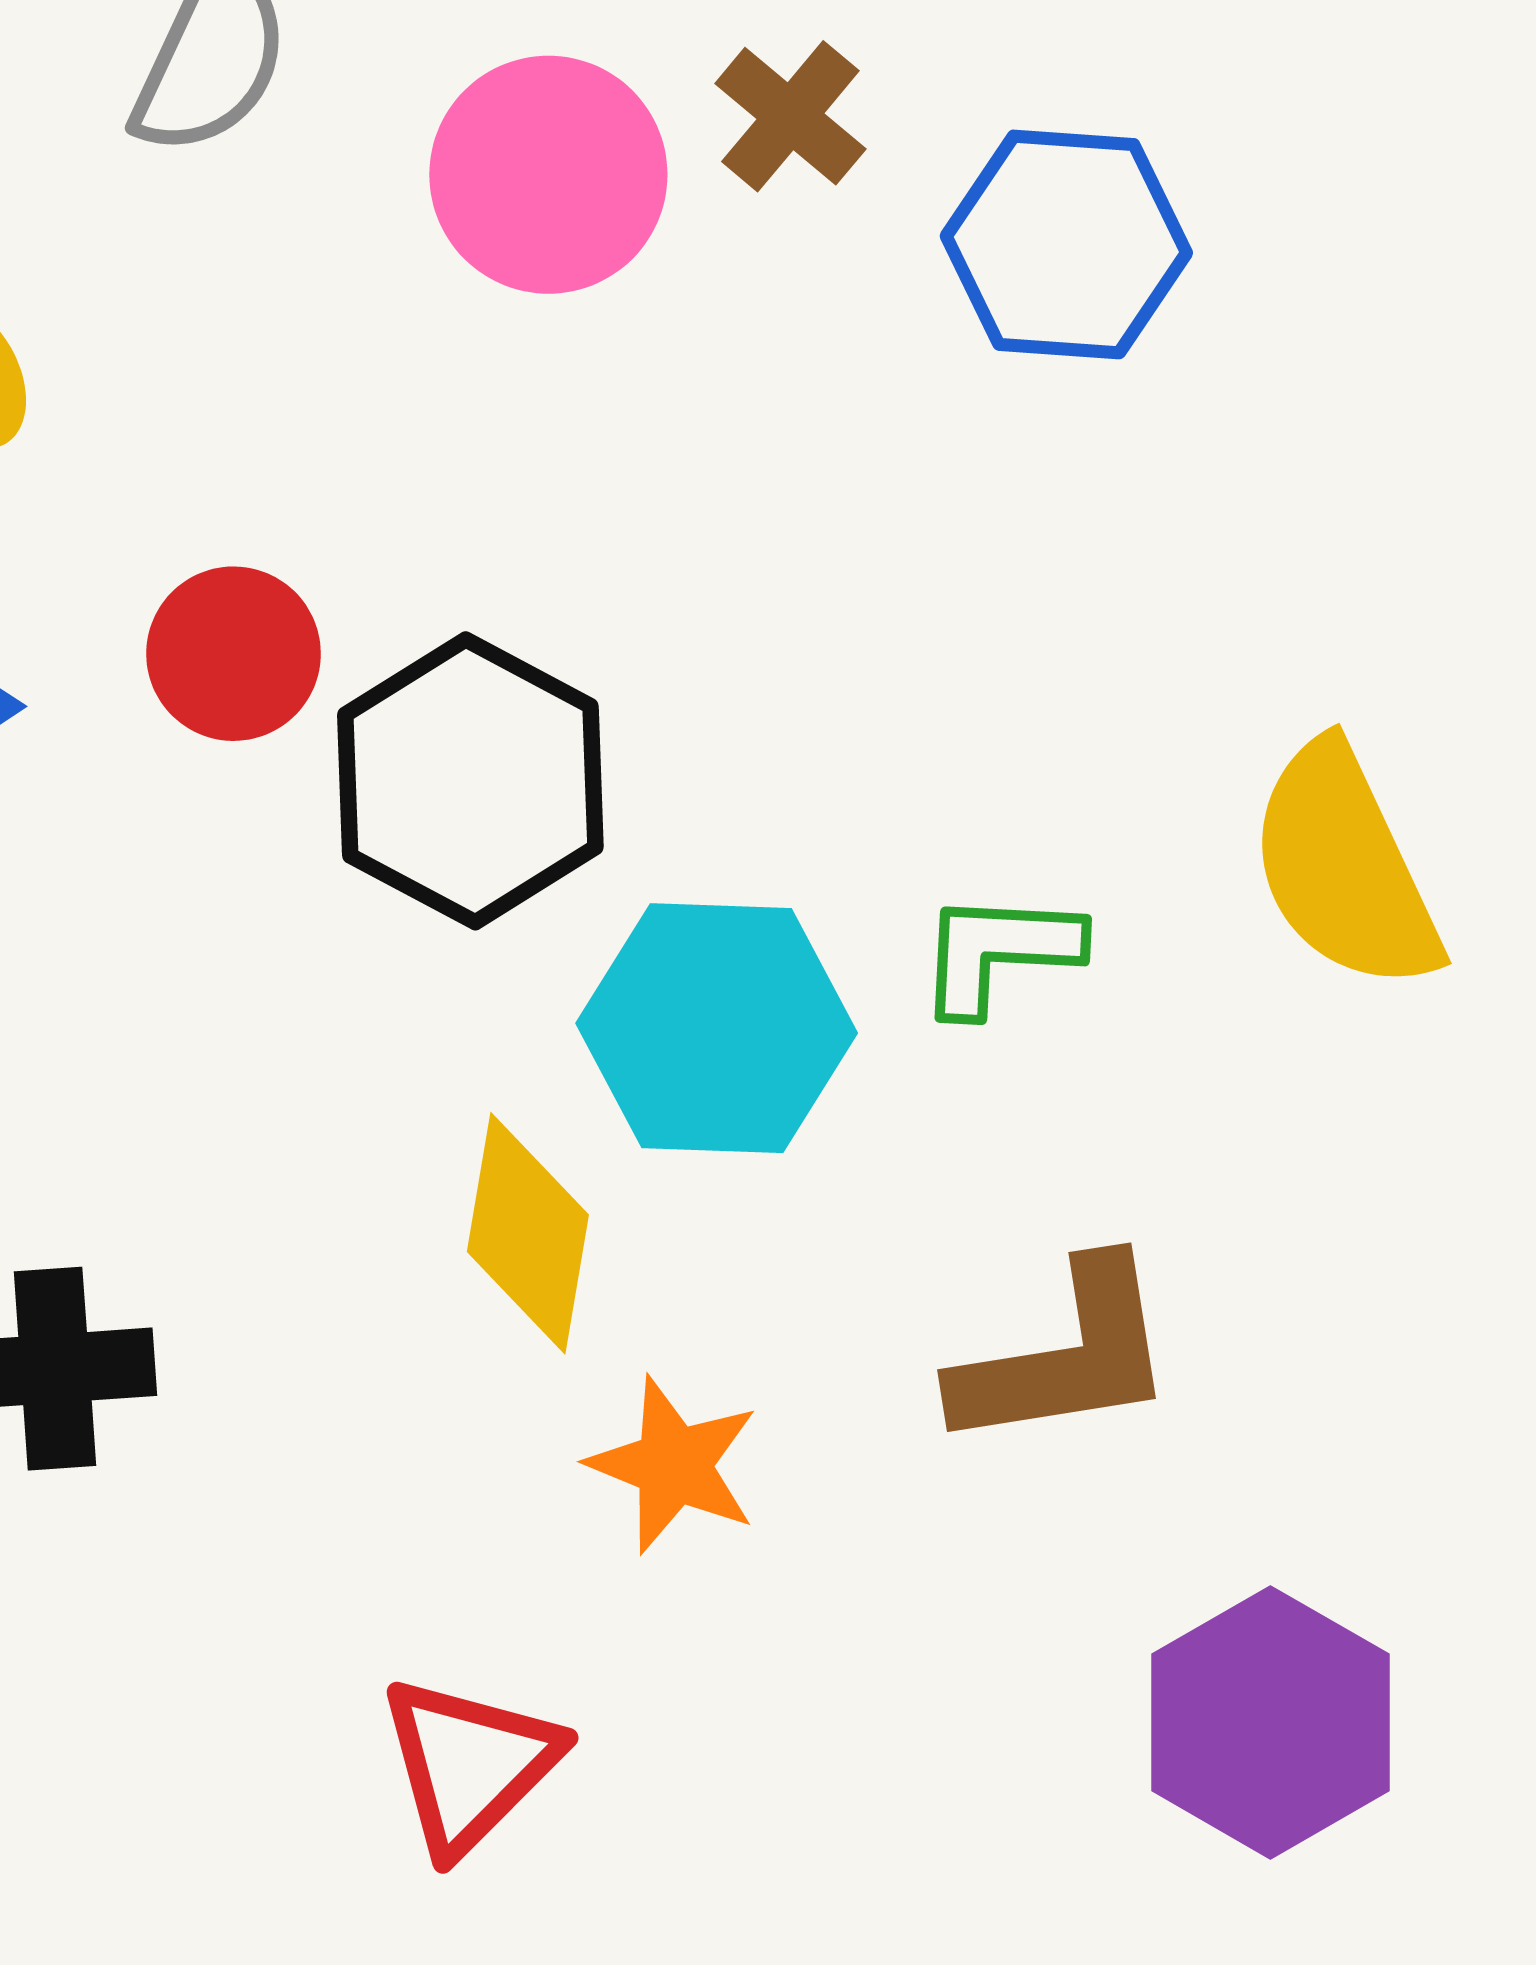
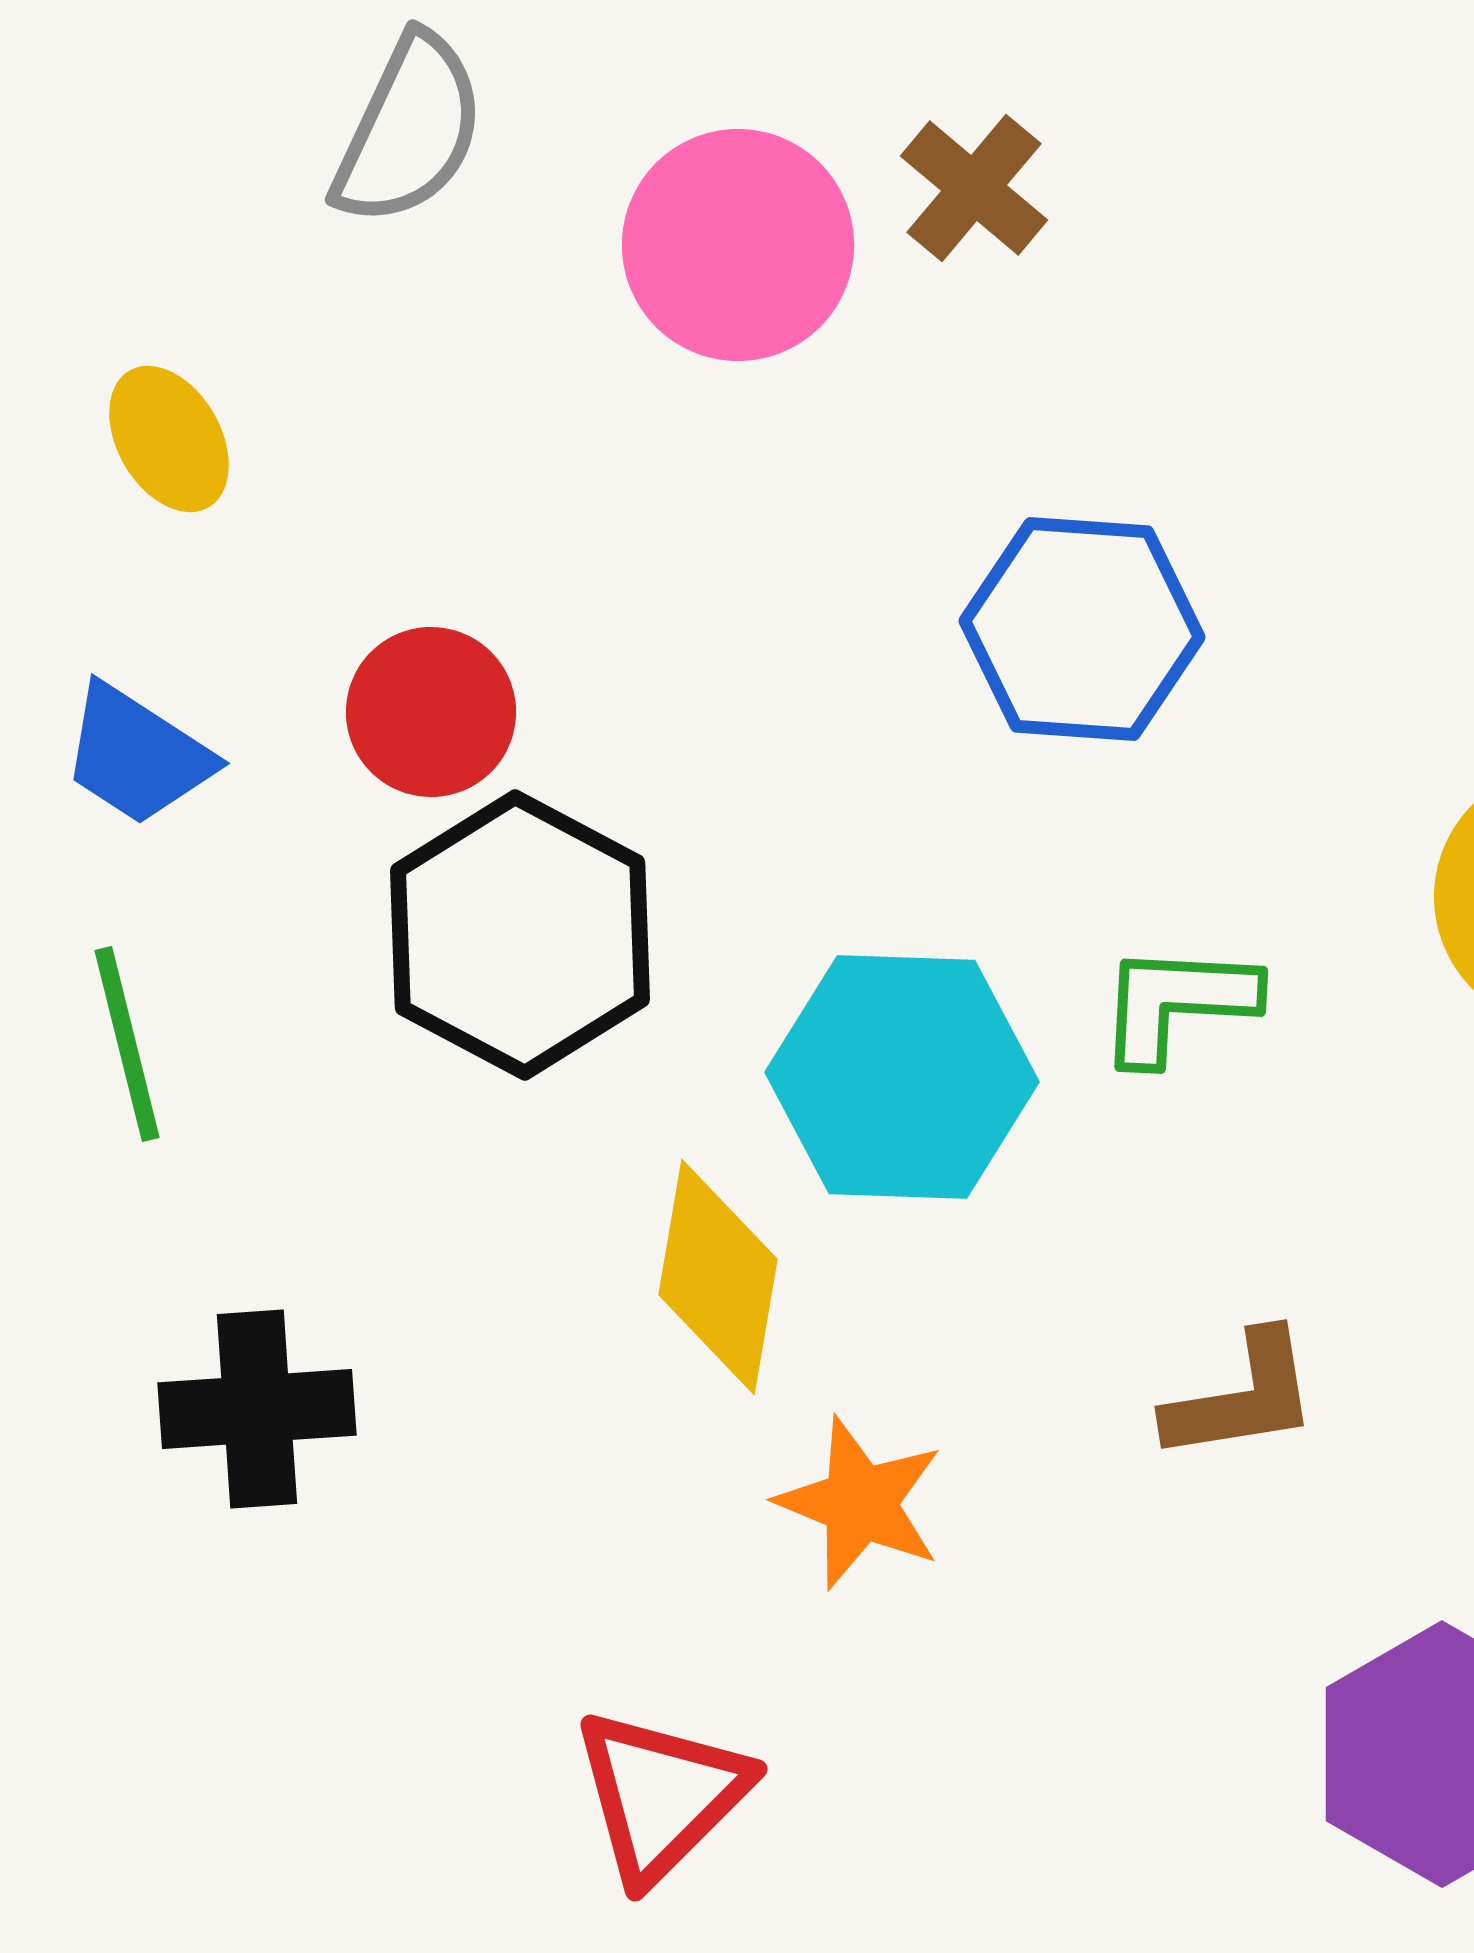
blue hexagon: (1066, 244) -> (1082, 629), moved
black hexagon: (470, 781) -> (520, 935), moved
brown L-shape: (1065, 1356) -> (1242, 1397), size x0.7

